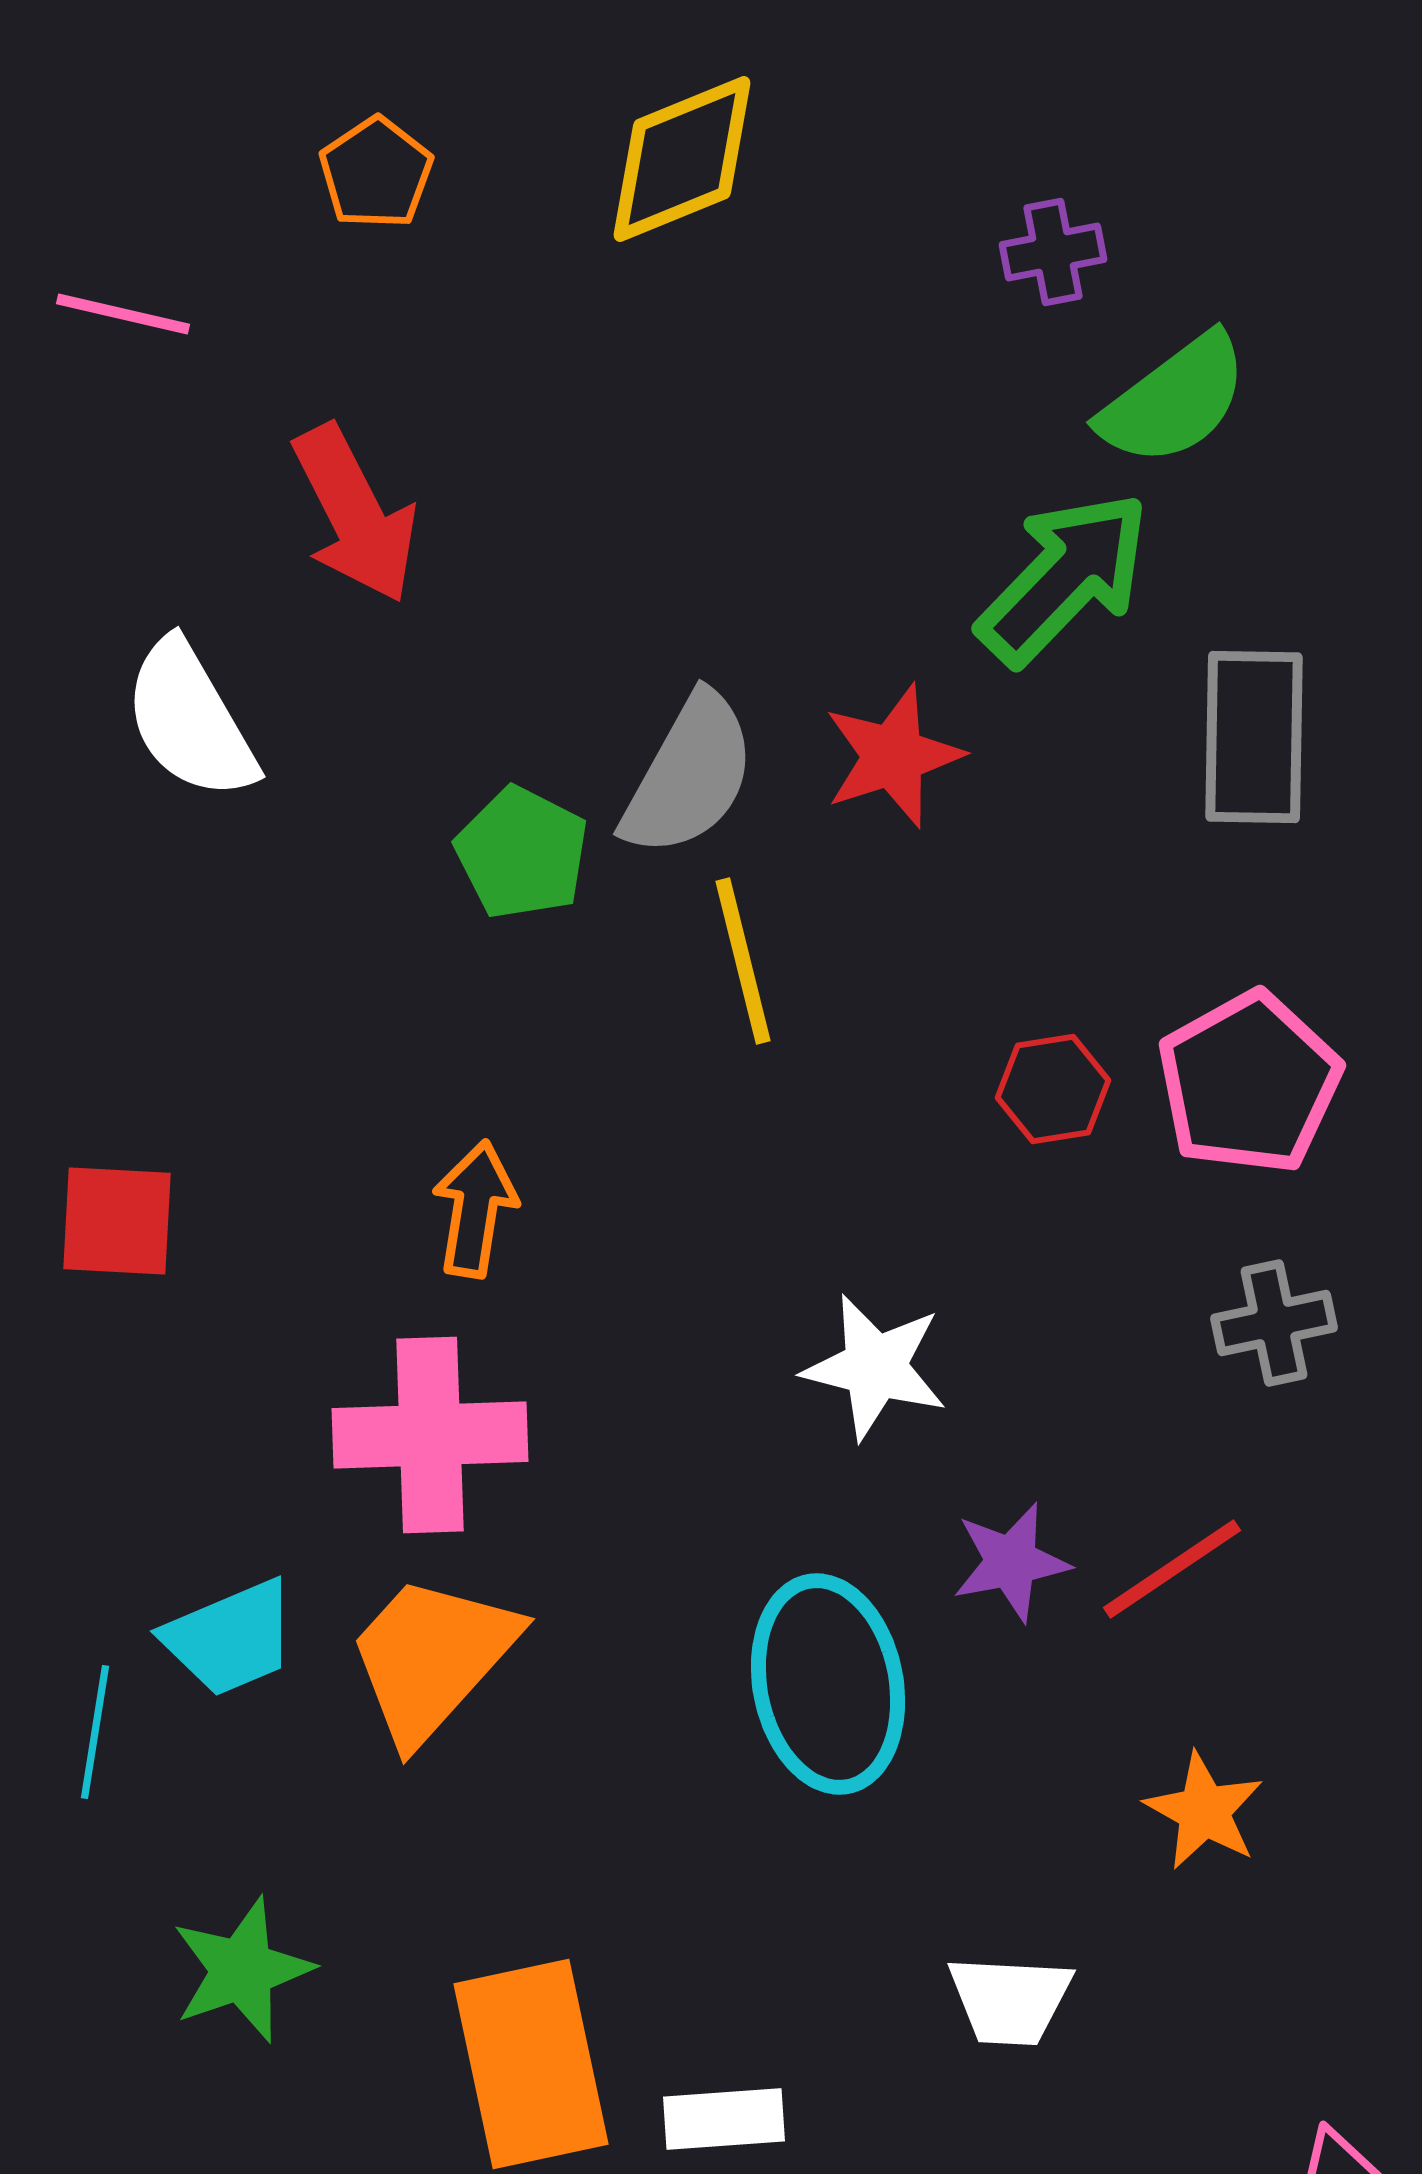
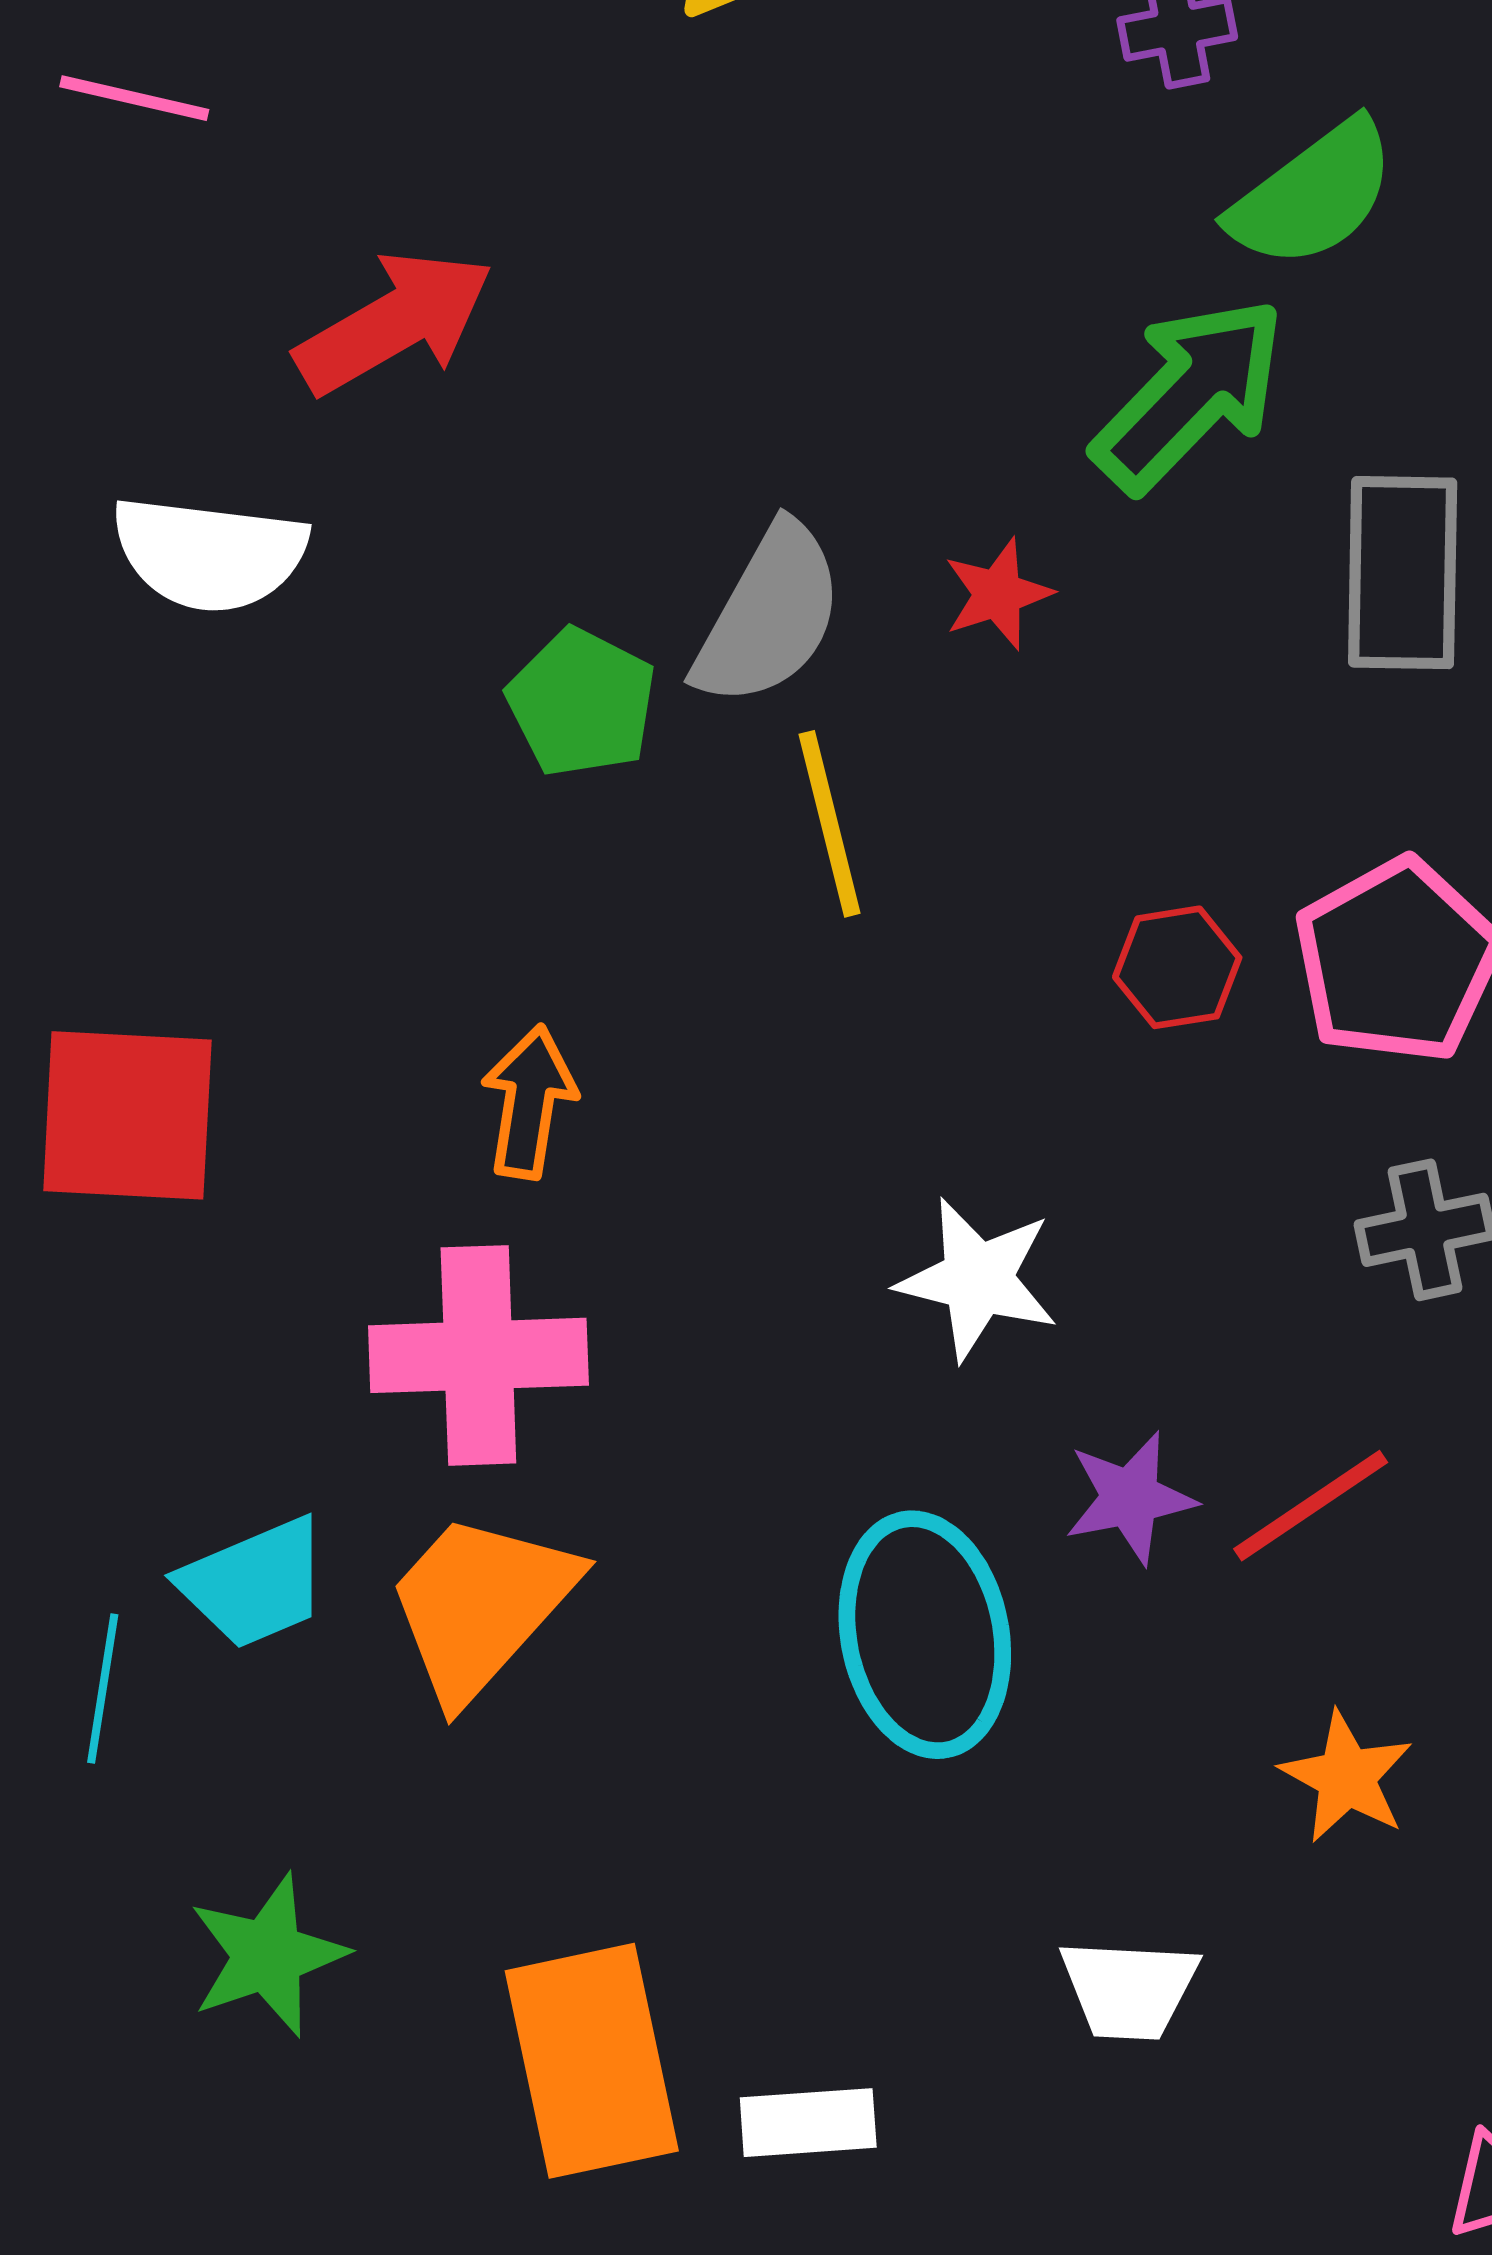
red arrow: (355, 514) -> (394, 322), turned -93
white semicircle: (190, 720) -> (209, 554), turned -53
red star: (893, 756) -> (998, 594), size x0.7
red square: (117, 1221) -> (127, 1115), size x1.4

